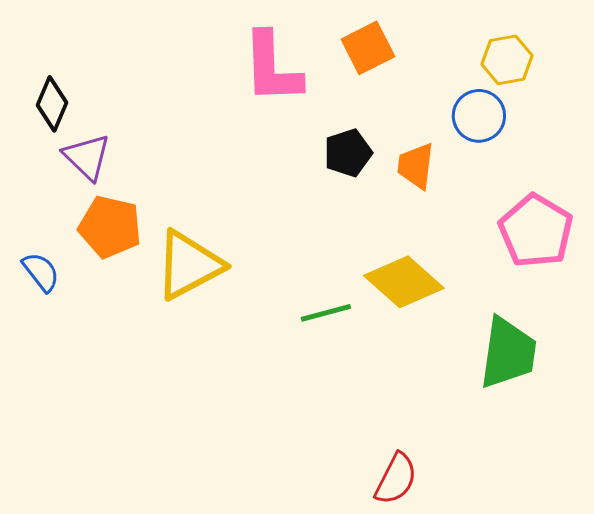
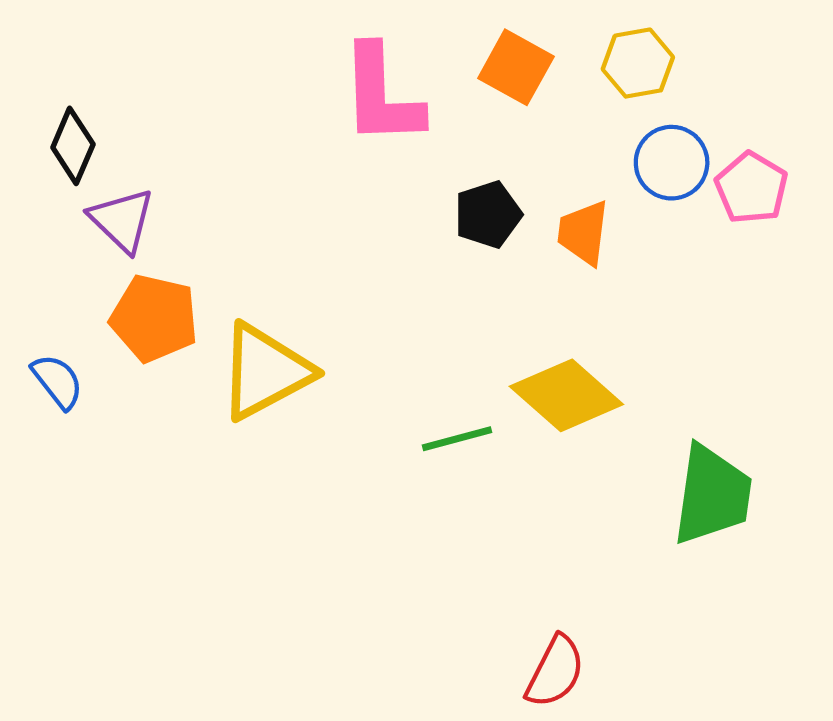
orange square: (368, 48) -> (516, 67), turned -34
yellow hexagon: (507, 60) -> (638, 63), moved
pink pentagon: (536, 231) -> (751, 188), moved, size x0.7

